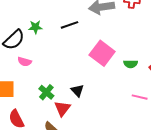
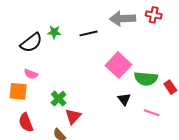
pink semicircle: (25, 62) -> (31, 74), moved
green semicircle: (131, 64) -> (146, 79), size x1.6
black triangle: (77, 90) -> (124, 99), moved

